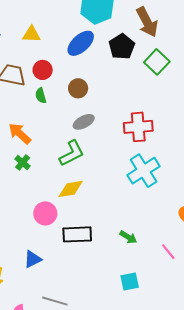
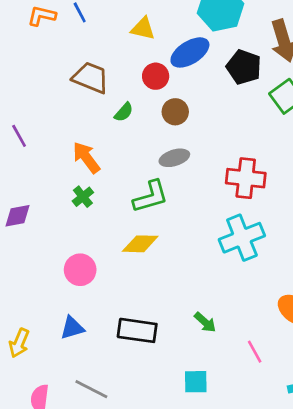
yellow triangle: (32, 34) -> (143, 29), moved
black pentagon: (122, 47) -> (244, 67), turned -30
red circle: (43, 70) -> (156, 76), moved
green semicircle: (41, 96) -> (124, 112), turned -133
pink circle: (45, 213) -> (80, 270), moved
black rectangle: (77, 234) -> (137, 330), moved

